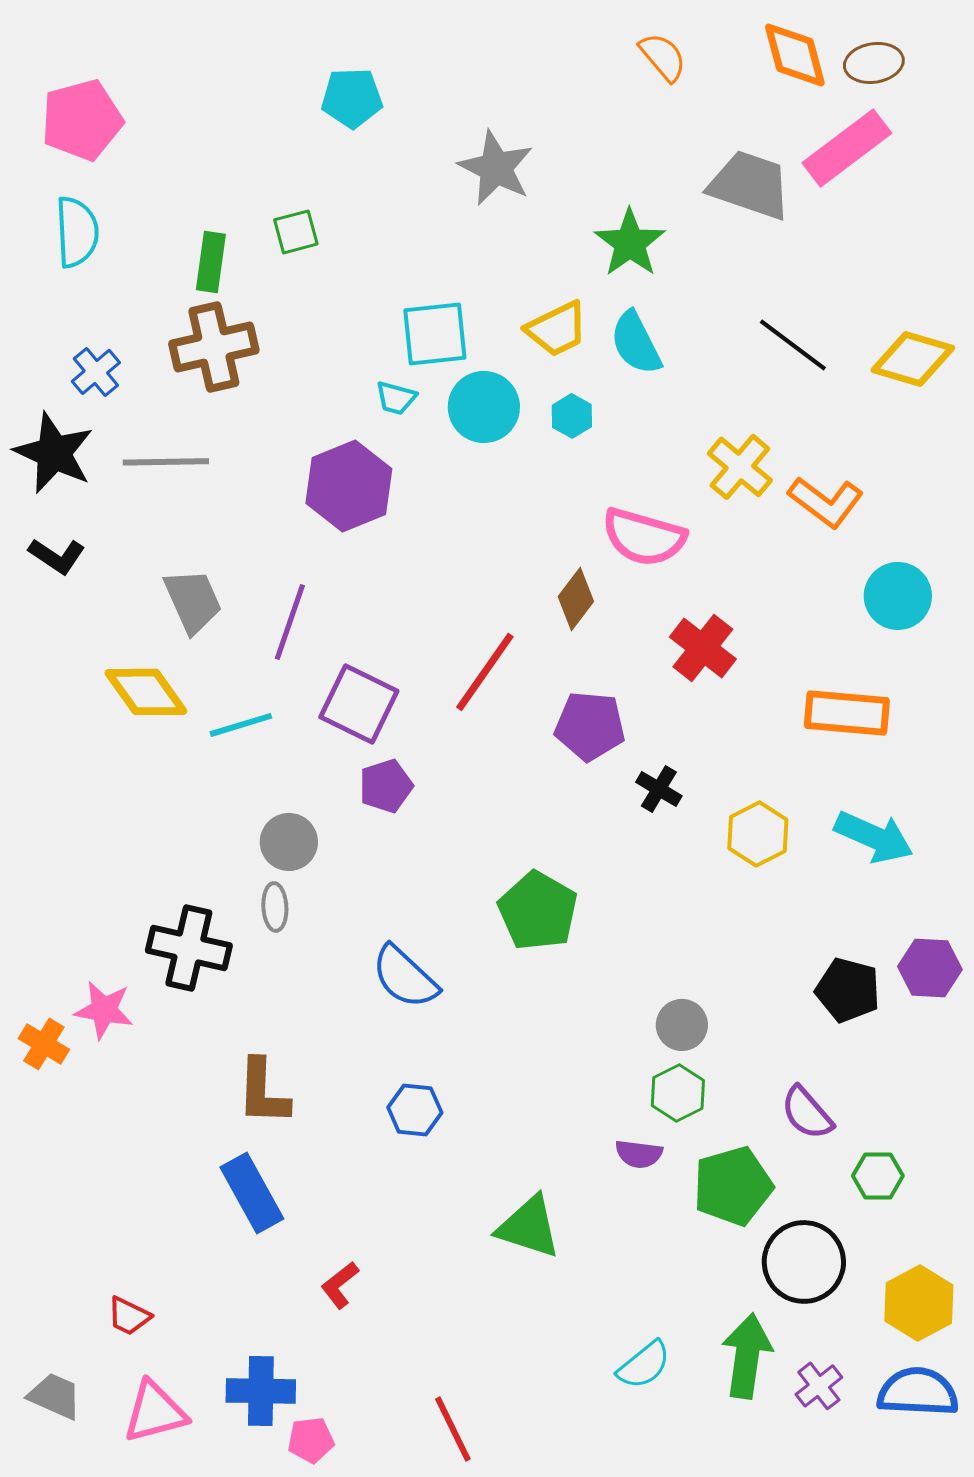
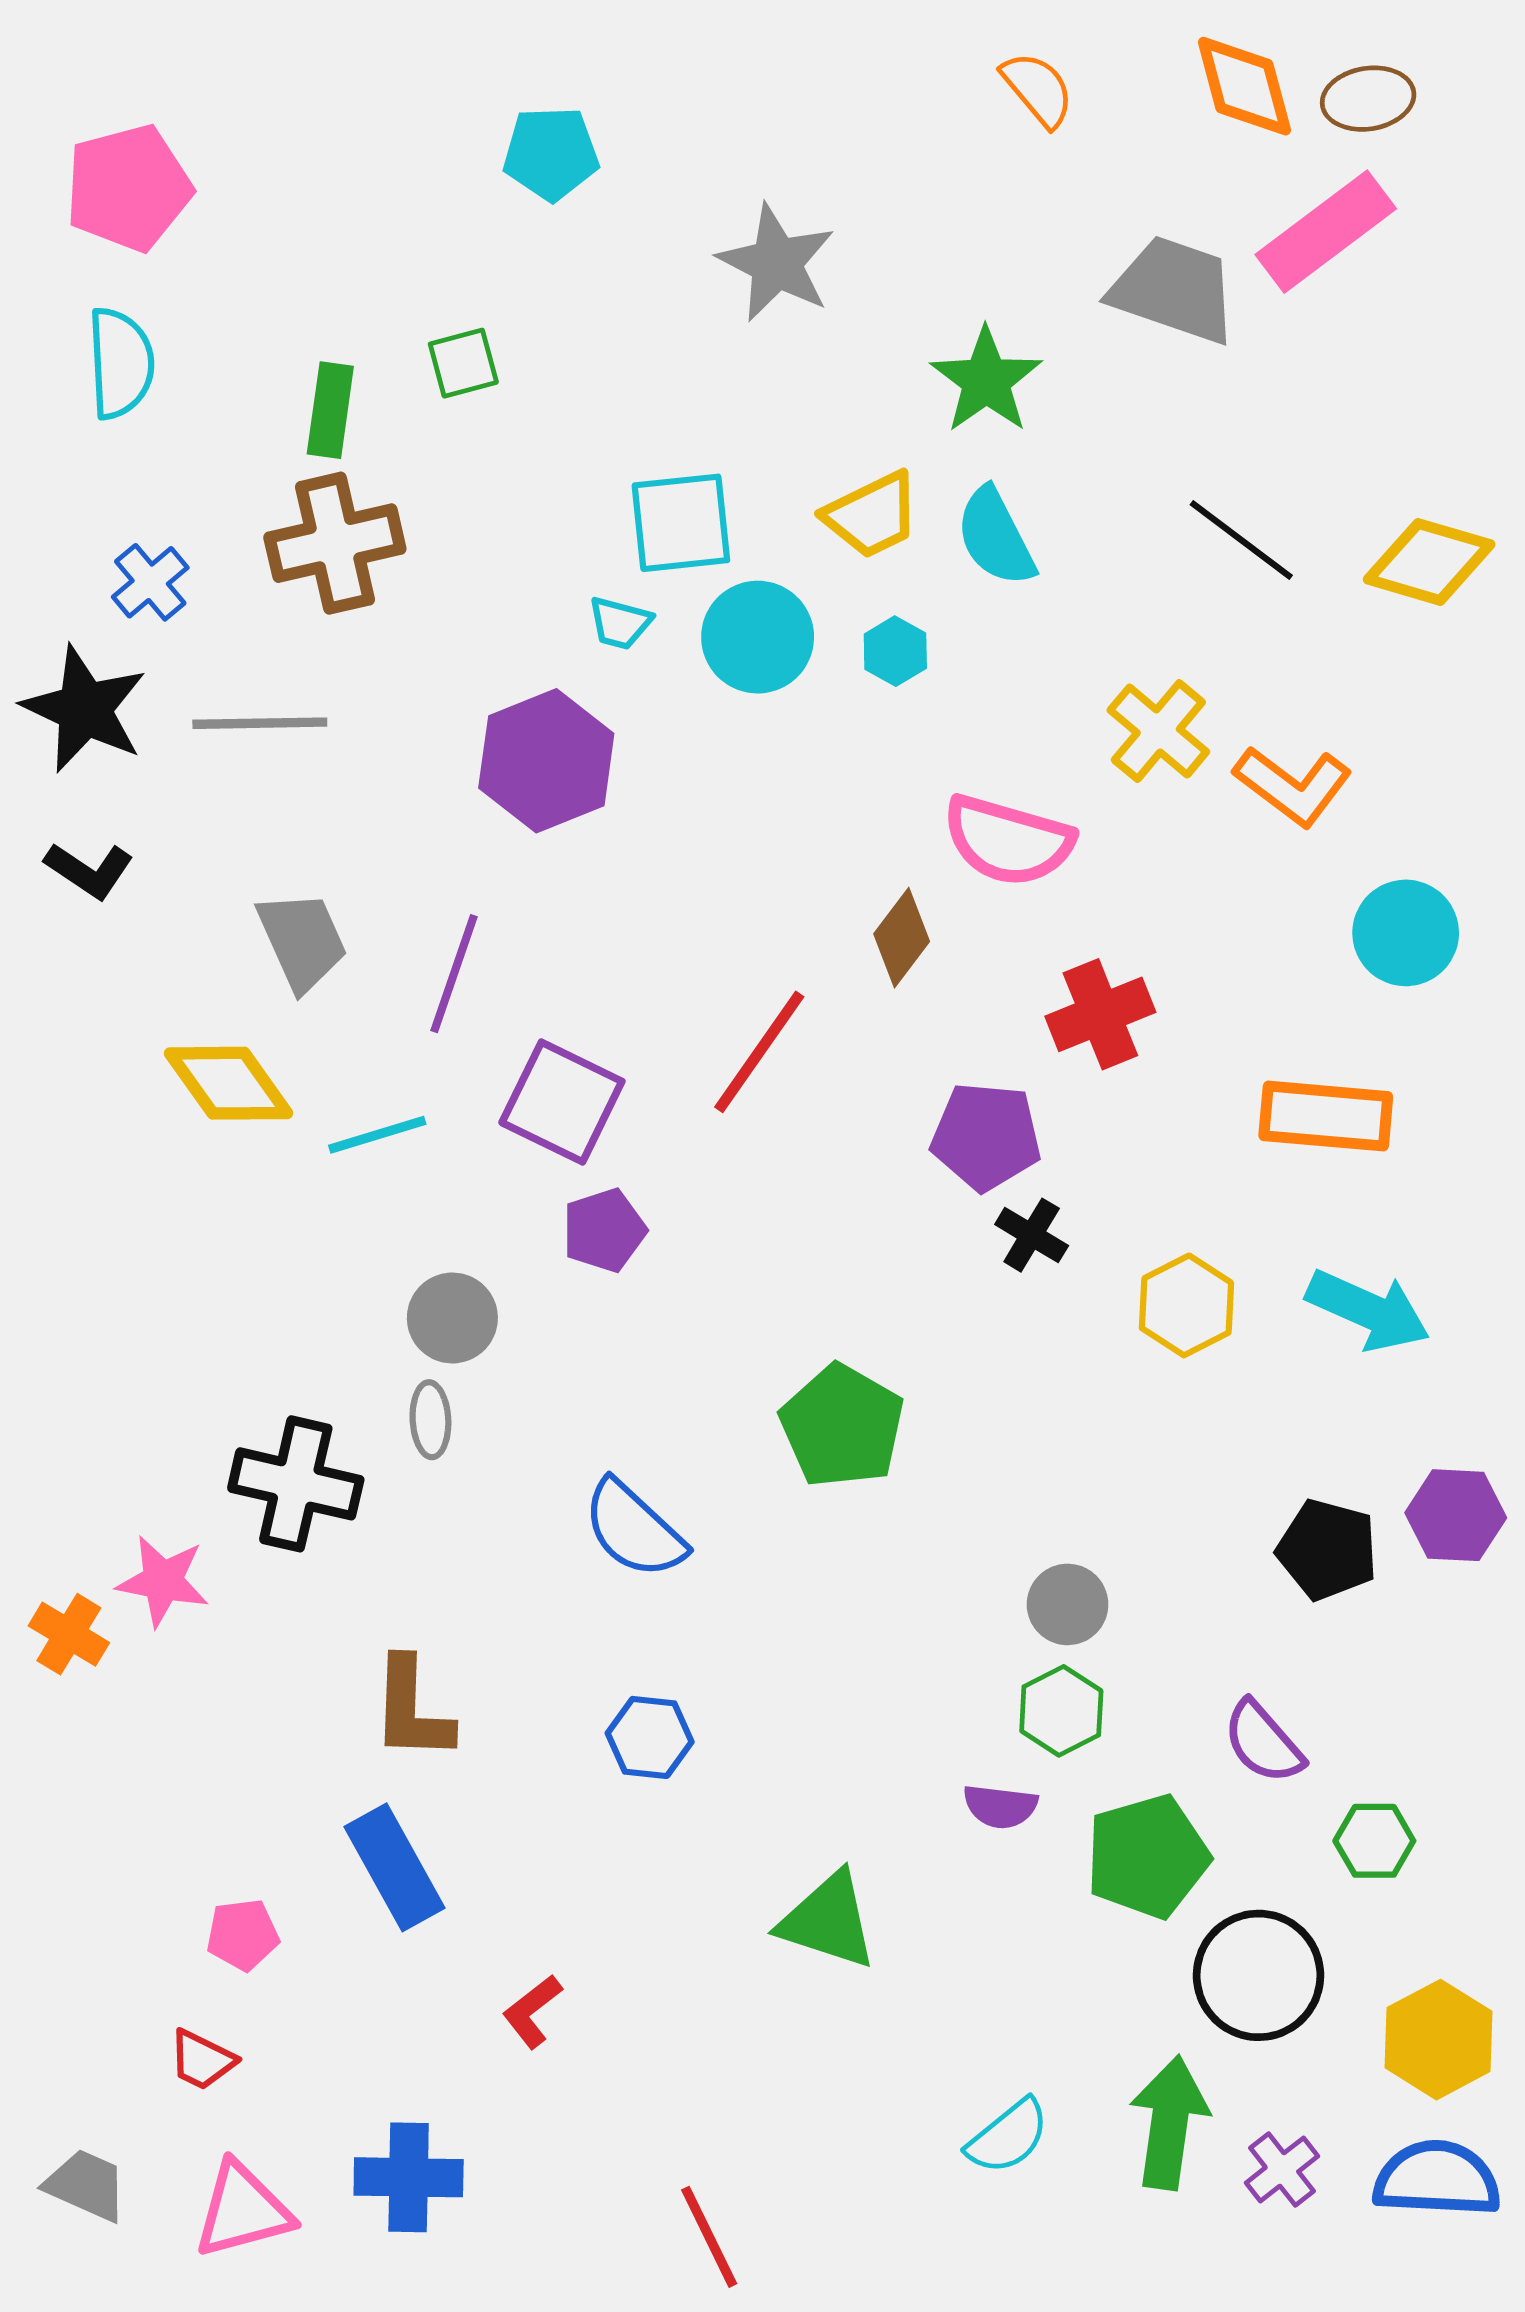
red cross: (703, 648) -> (1100, 1014), turned 30
purple pentagon: (590, 726) -> (986, 1136), moved
pink pentagon: (311, 1440) -> (243, 1935), moved

